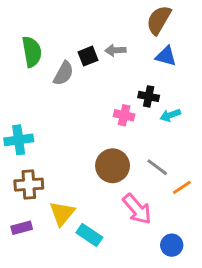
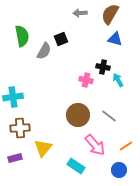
gray arrow: (115, 50) -> (80, 13), moved
cyan arrow: (170, 115) -> (118, 80), turned 80
orange line: (182, 187) -> (126, 146), moved
cyan rectangle: (89, 235) -> (76, 166), moved

